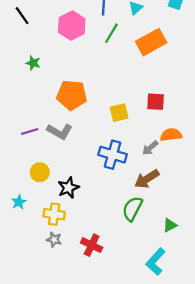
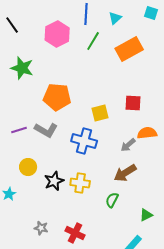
green star: (33, 63) -> (22, 68), size x1.6
blue cross: (113, 155) -> (84, 141), moved
green semicircle: (132, 209) -> (112, 200), size x0.7
yellow cross: (54, 214) -> (80, 183), moved

